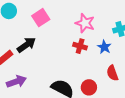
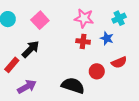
red semicircle: (112, 73) -> (119, 62), turned -84
red circle: (89, 87) -> (97, 71), moved

